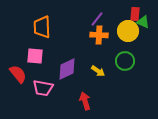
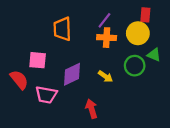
green triangle: (143, 22) -> (154, 55), moved
orange trapezoid: (42, 27) -> (62, 29), moved

